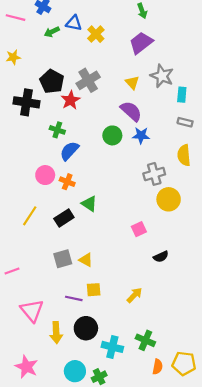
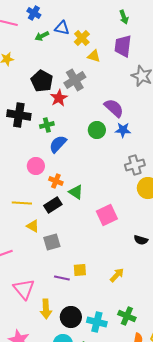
purple trapezoid: (141, 43) -> (123, 46), turned -45
yellow triangle: (132, 83) -> (94, 56), moved, turned -32
black cross: (26, 102) -> (19, 115), moved
green cross: (57, 130) -> (47, 125), turned -32
orange cross: (67, 182) -> (56, 181), moved
yellow line: (30, 216) -> (22, 203), turned 60
pink square: (139, 229) -> (107, 215), moved, size x1.5
black semicircle: (161, 257) -> (141, 240), turned 40
yellow triangle: (86, 260) -> (33, 226), moved
black circle: (86, 328) -> (71, 317), moved

